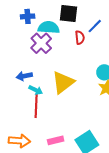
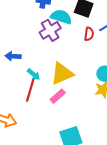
blue arrow: (24, 76) -> (13, 56), moved
pink rectangle: (56, 140) -> (58, 96), moved, turned -42

